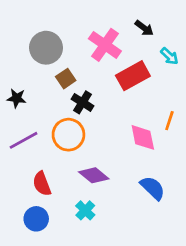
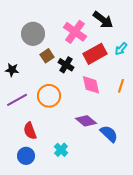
black arrow: (144, 28) -> (103, 20), size x1.5
cyan arrow: (169, 56) -> (121, 49), moved, turned 88
black cross: (82, 102) -> (66, 65), moved
pink diamond: (143, 137) -> (91, 85), moved
purple diamond: (94, 175) -> (86, 121), moved

